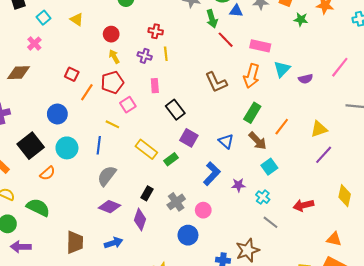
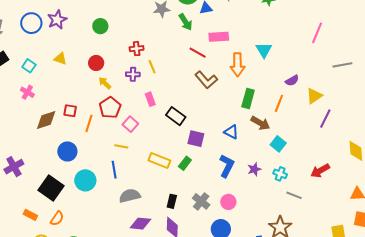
red line: (226, 40) -> (198, 53), moved
pink rectangle: (260, 46) -> (219, 37), moved
brown diamond: (19, 73) -> (46, 120), moved
purple semicircle: (306, 79) -> (292, 81), moved
orange semicircle: (47, 173) -> (57, 218), moved
gray semicircle: (107, 176) -> (130, 196), turned 55

